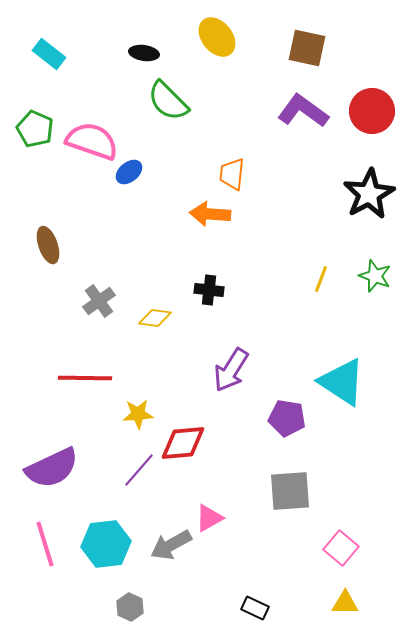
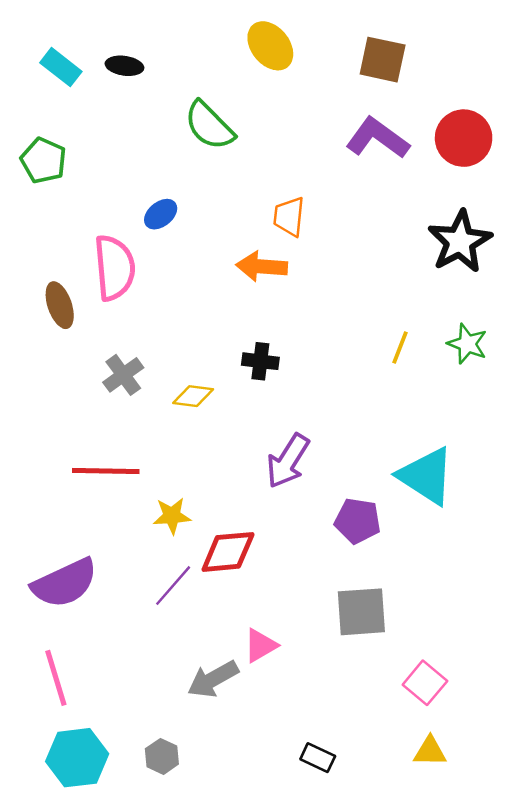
black ellipse: (144, 53) -> (124, 66), moved
pink semicircle: (92, 141) -> (115, 268), moved, turned 66
cyan hexagon: (106, 544) -> (77, 758), moved

